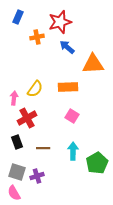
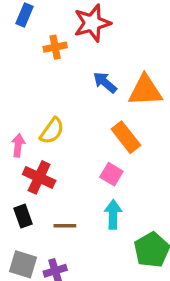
blue arrow: (67, 47) -> (105, 83), moved
orange rectangle: (68, 87) -> (126, 137), moved, turned 54
red cross: (27, 118) -> (39, 177), turned -36
cyan arrow: (73, 151) -> (113, 214), moved

